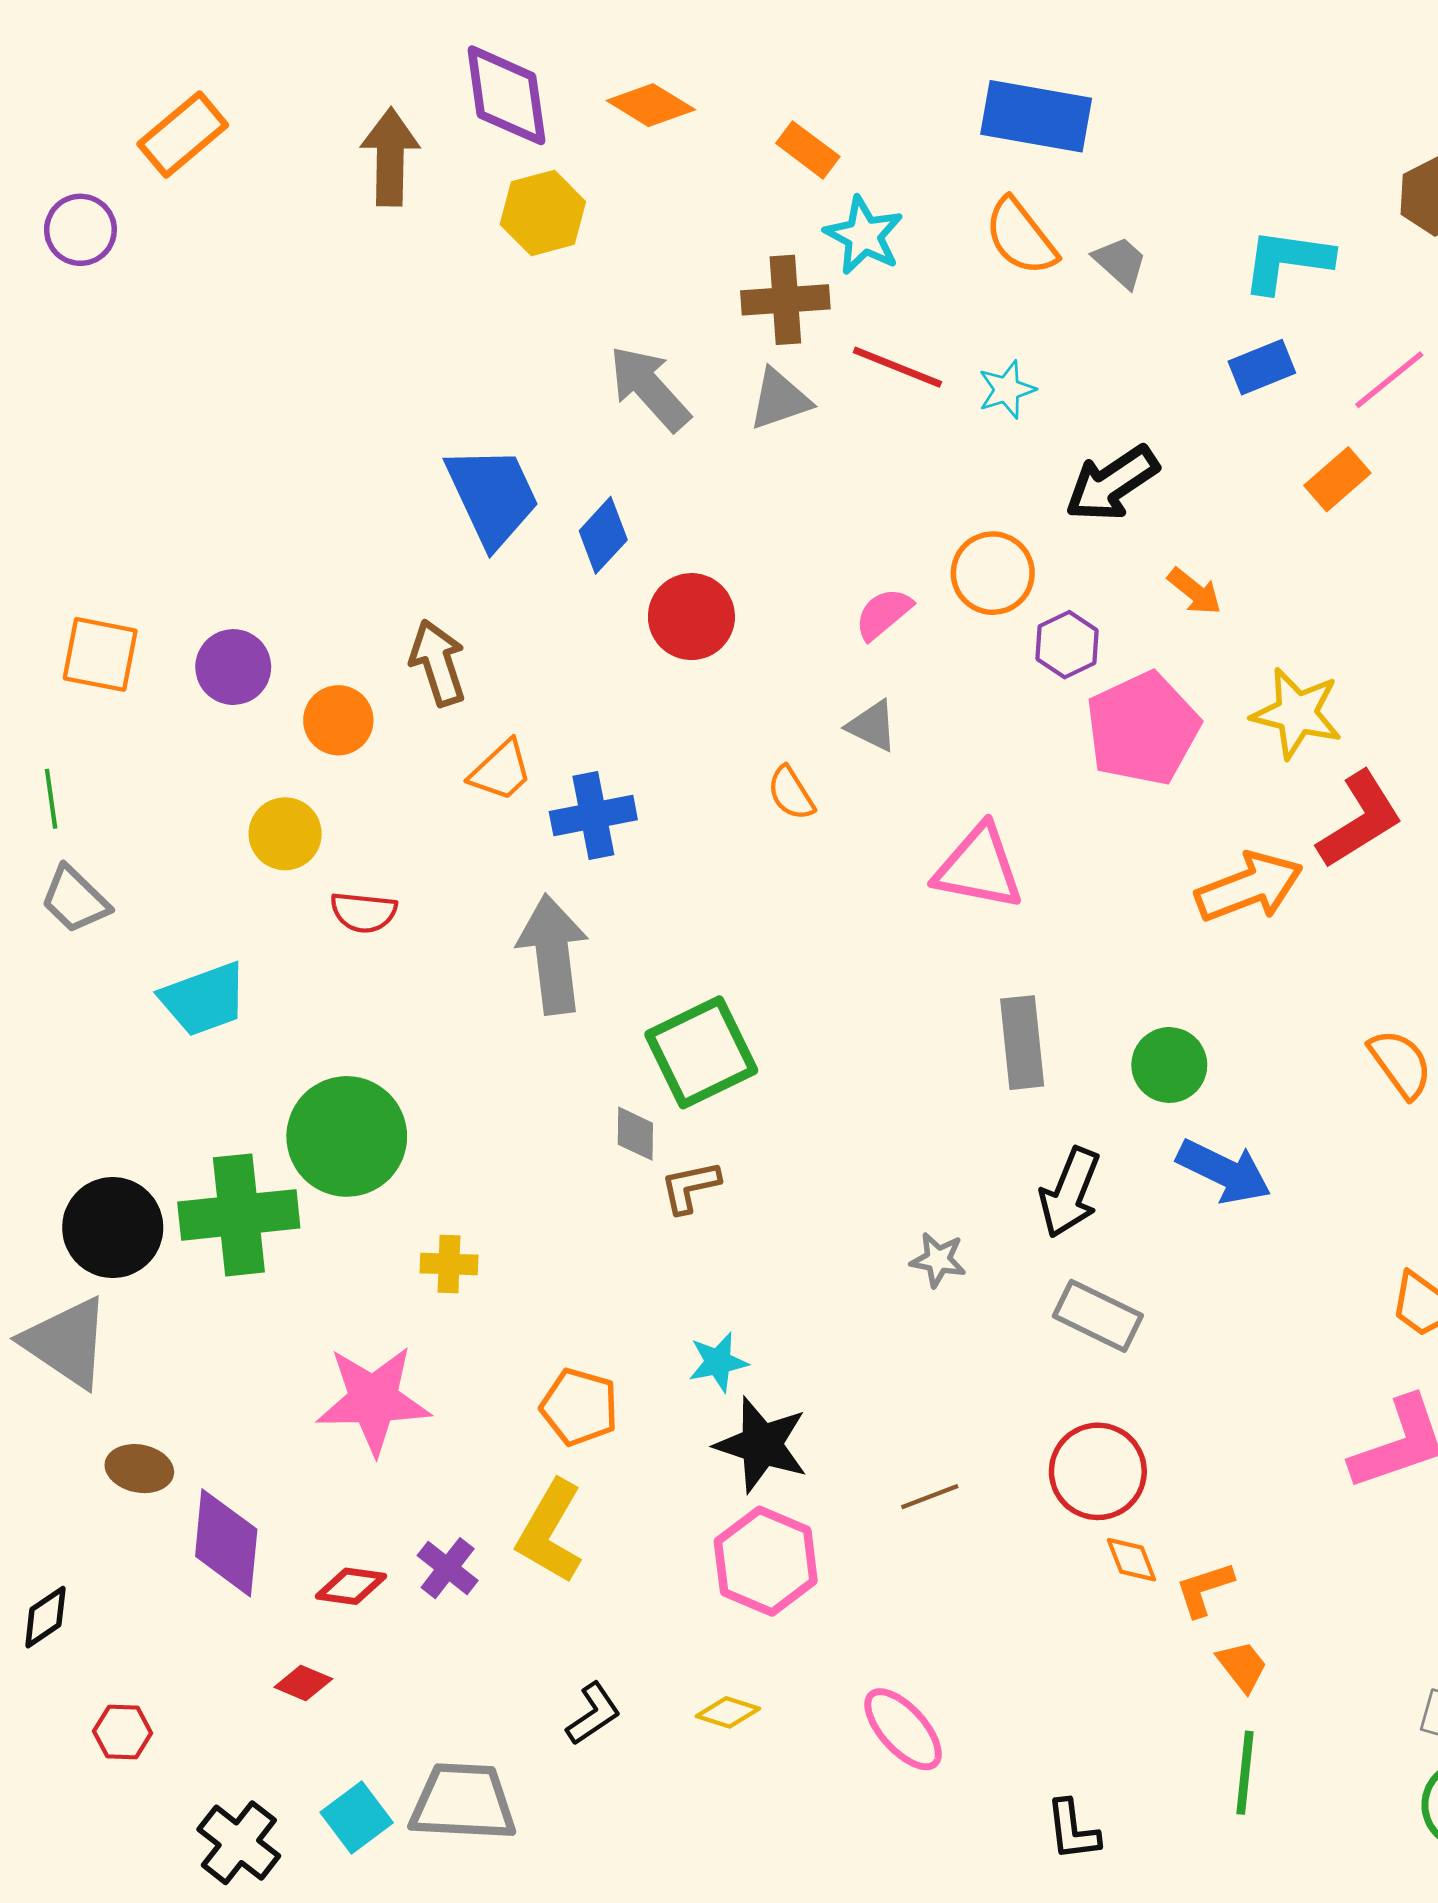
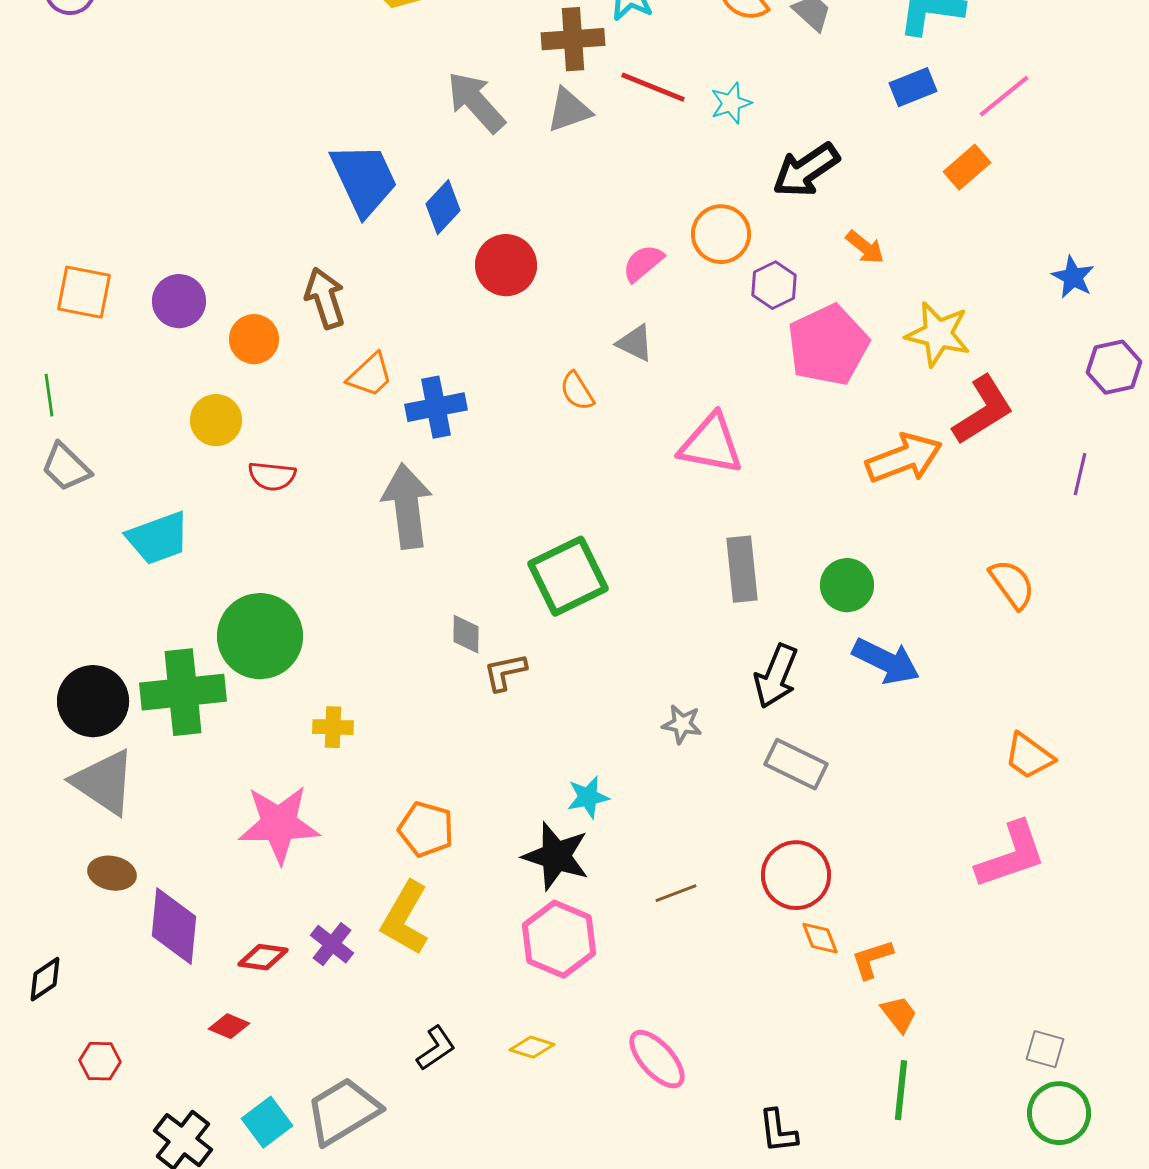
green square: (701, 1052) -> (568, 576), moved
gray triangle: (66, 1342) -> (104, 782), moved
cyan star: (718, 1362) -> (588, 797), moved
gray trapezoid: (463, 1802) -> (343, 1111), turned -34

